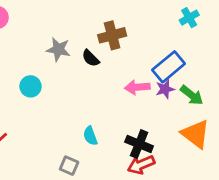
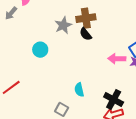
brown cross: (112, 35) -> (86, 18), moved
gray star: (58, 49) -> (63, 25), turned 30

